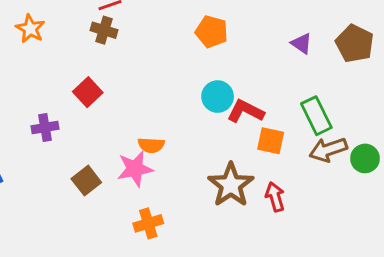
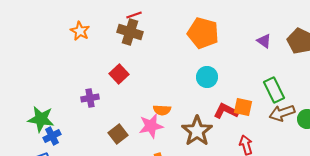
brown cross: (104, 30) -> (130, 32), size x1.4
orange pentagon: (212, 32) -> (203, 33), size x1.4
red L-shape: (246, 111) -> (226, 111), moved
brown star: (231, 185) -> (197, 131), moved

